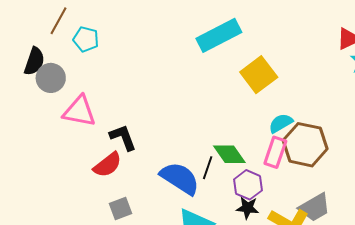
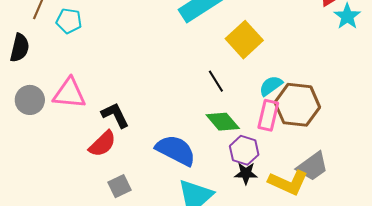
gray circle: (51, 78) -> (30, 100), moved
black line: (208, 168) -> (216, 81), moved, turned -45

